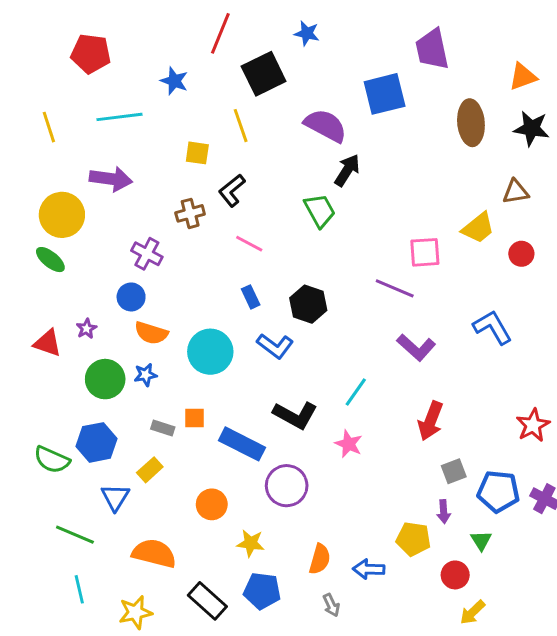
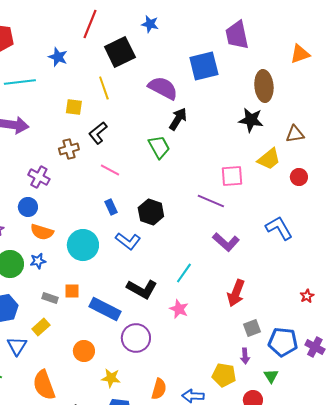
black star: (531, 128) -> (251, 120), moved
red star: (533, 425) -> (307, 296), size x0.6
orange semicircle: (154, 553) -> (44, 385), turned -124

